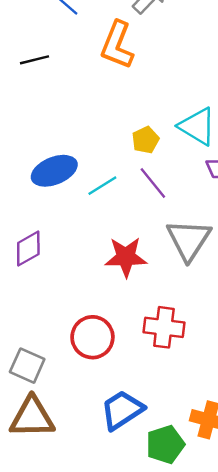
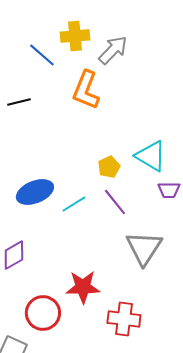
red star: (126, 257) -> (83, 287), moved
red circle: (92, 337) -> (43, 313), moved

